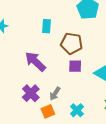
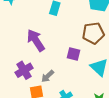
brown pentagon: (72, 43) -> (93, 33), moved, turned -30

